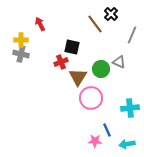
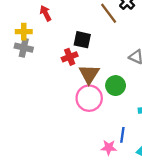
green circle: (101, 69) -> (116, 86), moved
pink circle: (91, 98) -> (89, 98), moved
blue line: (107, 130) -> (122, 135), turned 32

